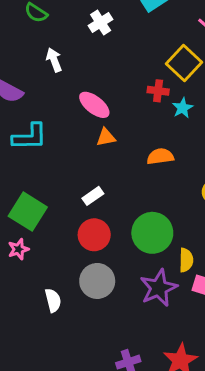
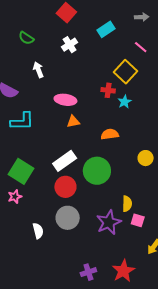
pink ellipse: (94, 105) -> (65, 100), turned -30
white rectangle: (93, 196) -> (65, 161), size x1.6
green circle: (152, 233) -> (97, 171), moved

